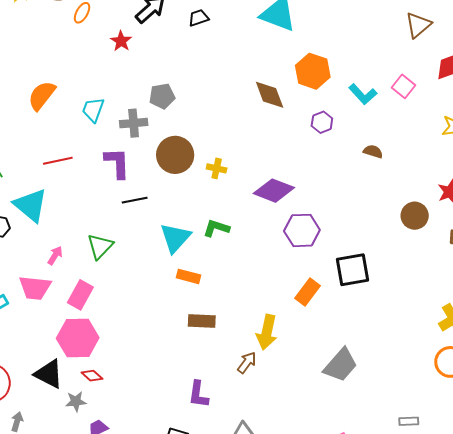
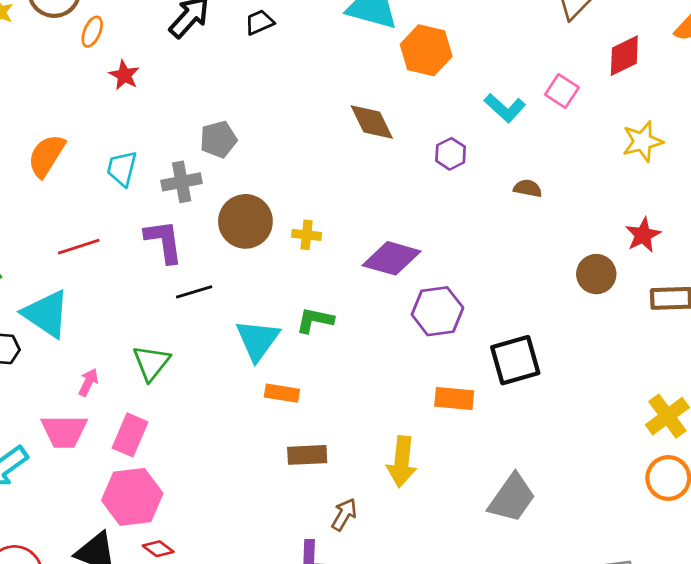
red star: (121, 41) -> (124, 75), moved
orange hexagon: (313, 71) -> (426, 50), moved
orange rectangle: (308, 292) -> (454, 398), turned 64
brown arrow: (247, 362) -> (344, 515), moved

